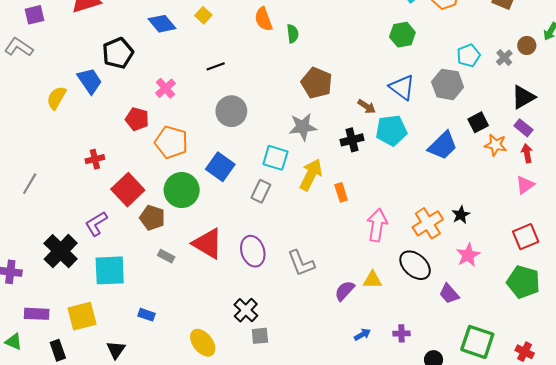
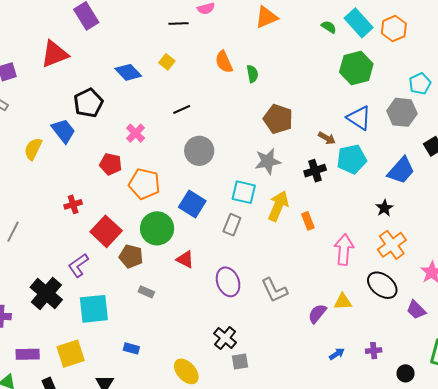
green hexagon: (402, 35) -> (356, 68), size x1.4
black star: (461, 215) -> (384, 208), moved
red triangle: (208, 244) -> (185, 259), moved, size x0.6

